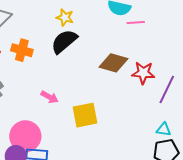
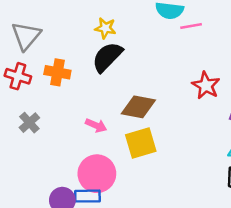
brown diamond: (114, 63) -> (138, 107), moved
red star: (143, 73) -> (206, 85), turned 30
pink circle: (25, 136) -> (97, 174), moved

